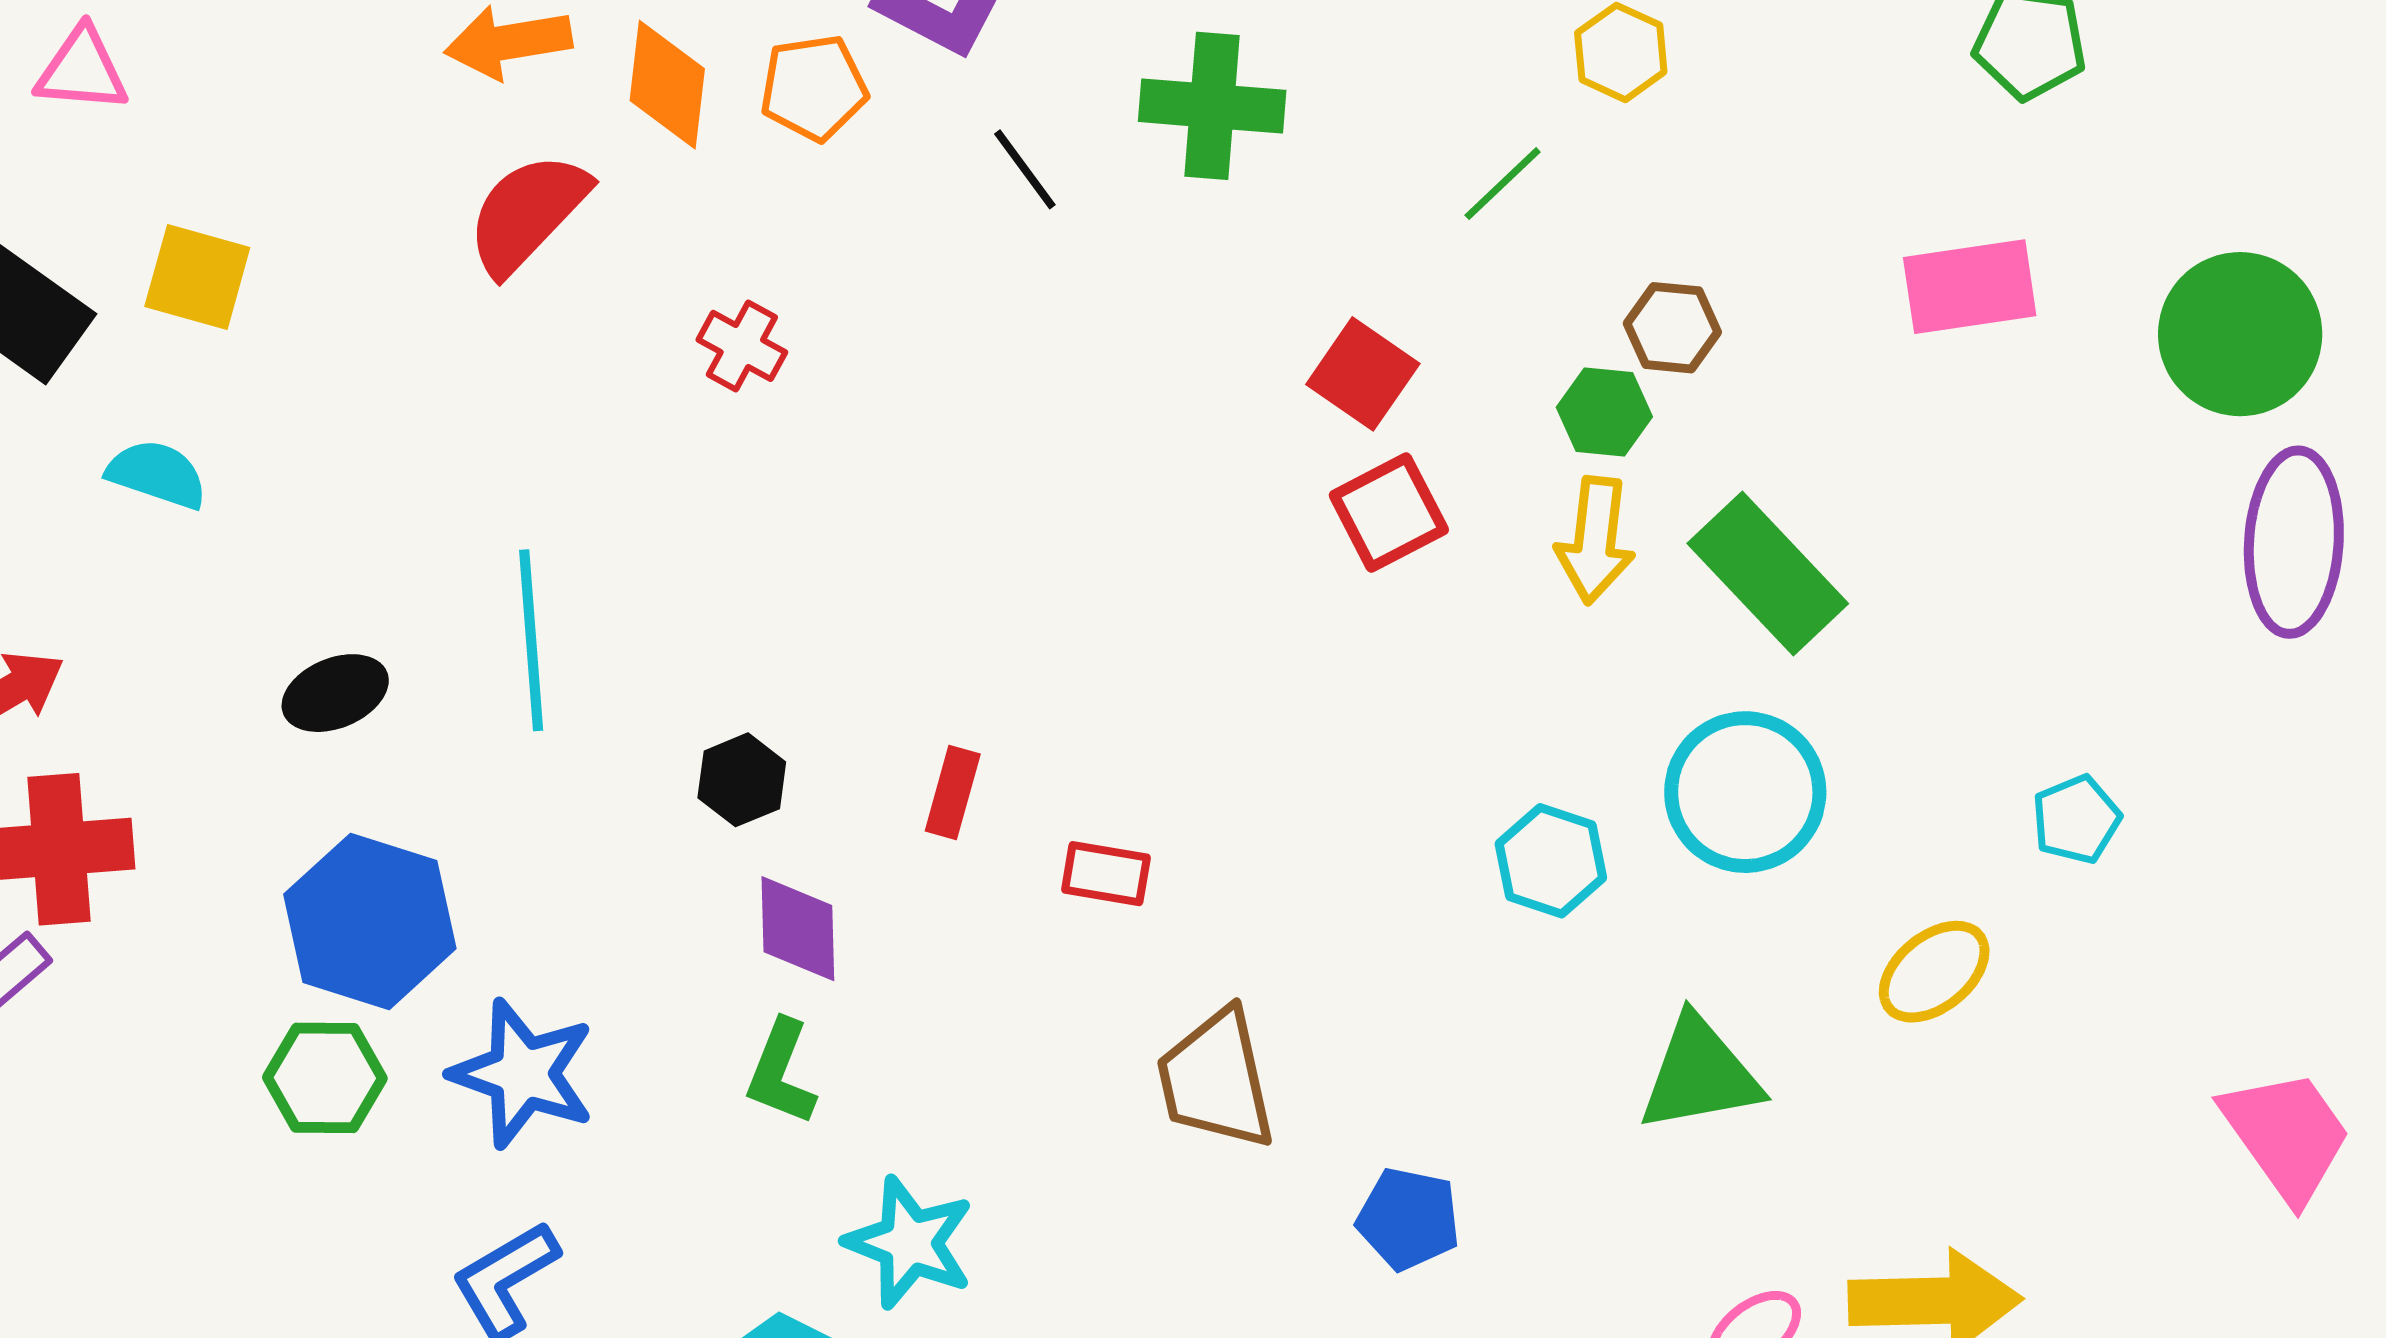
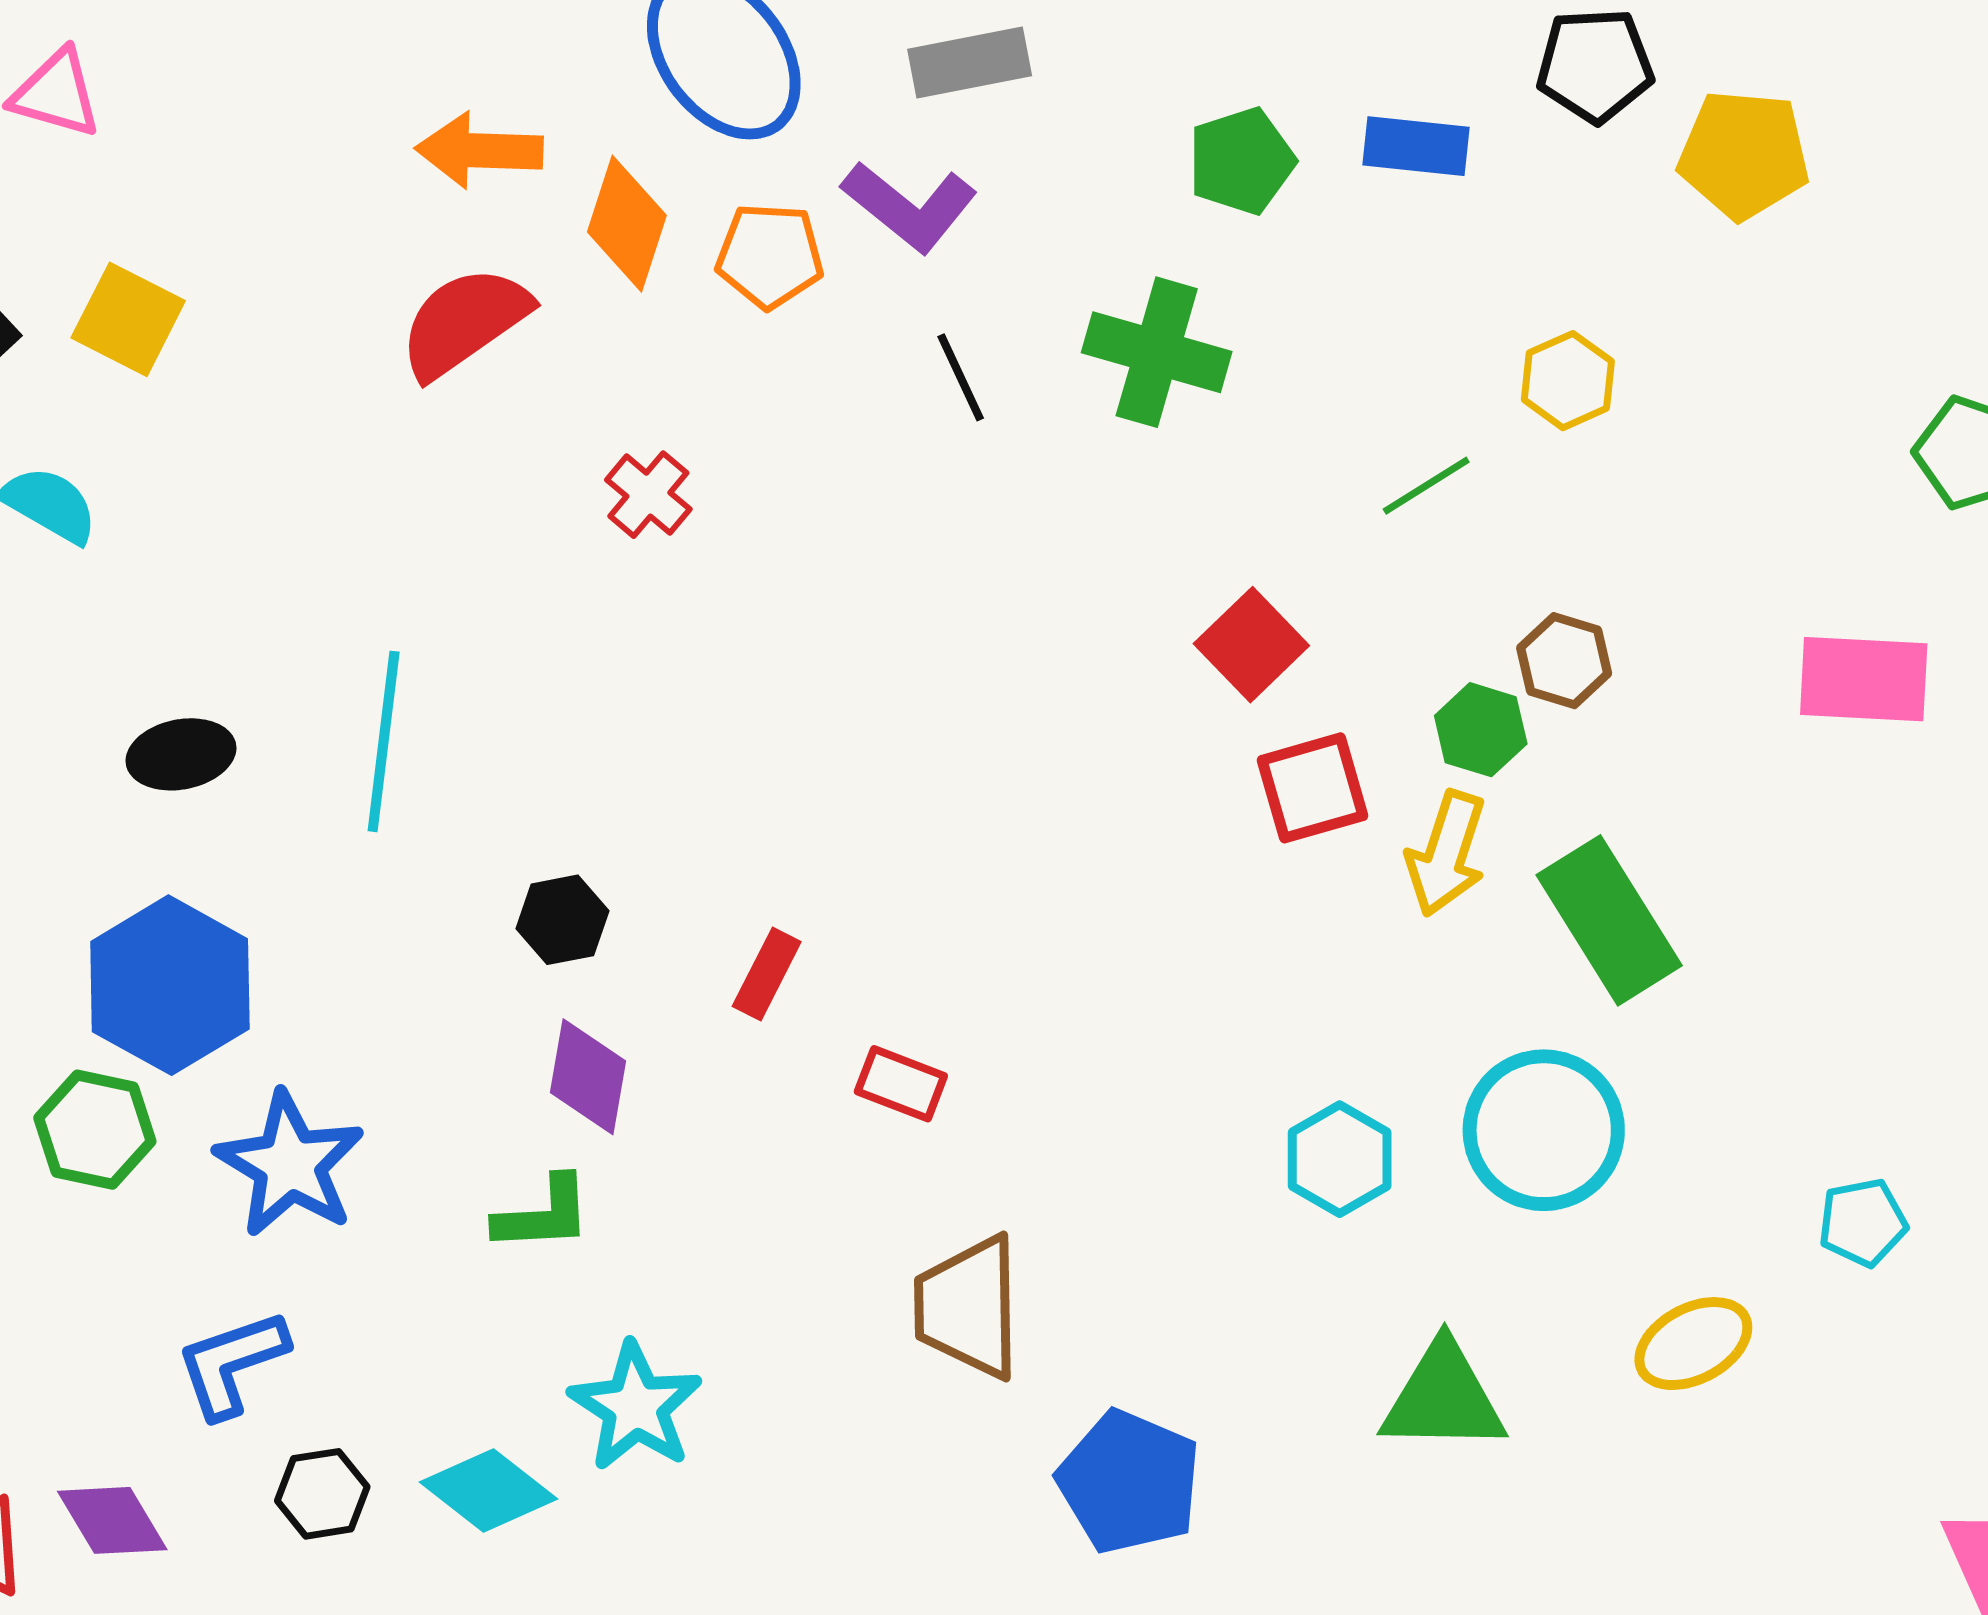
red square: (1389, 513) -> (1313, 788), moved
green L-shape: (781, 1072) -> (543, 1214), turned -126
blue pentagon: (1408, 1219) -> (1129, 1482), size x1.4

